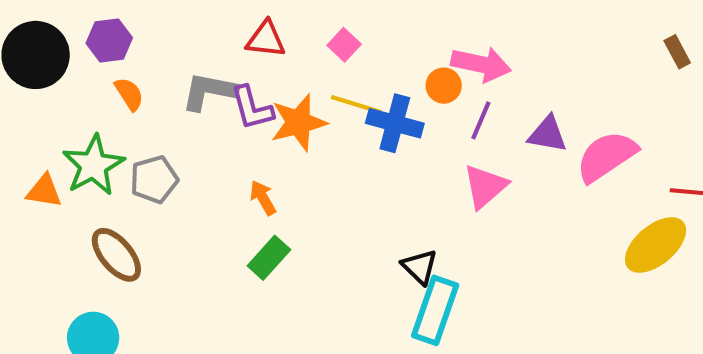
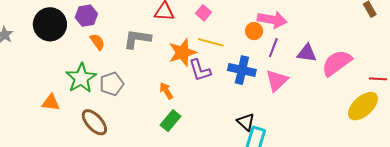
purple L-shape: (252, 108) -> (200, 70), moved
blue cross: (395, 123) -> (242, 70), moved
orange triangle: (44, 191) -> (51, 102), moved

